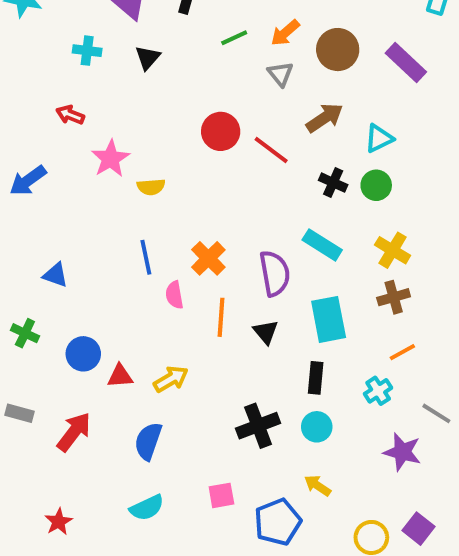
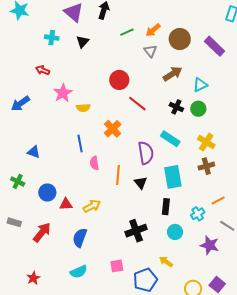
red line: (271, 150) -> (137, 104), moved
orange cross: (208, 258) -> (113, 129), moved
orange line: (402, 352) -> (218, 200), moved
cyan circle: (317, 427) -> (175, 232), moved

